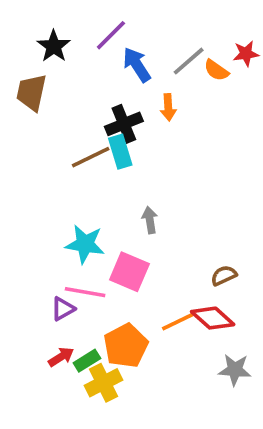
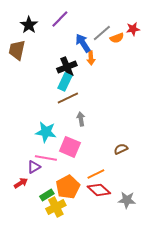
blue arrow: (137, 65) -> (83, 43), moved
orange semicircle: (216, 70) -> (117, 38), turned -56
cyan rectangle: (120, 152) -> (65, 82), turned 42
brown line: (91, 157) -> (68, 98), moved
red diamond: (213, 318) -> (99, 190), moved
red arrow: (61, 357) -> (21, 183), moved

